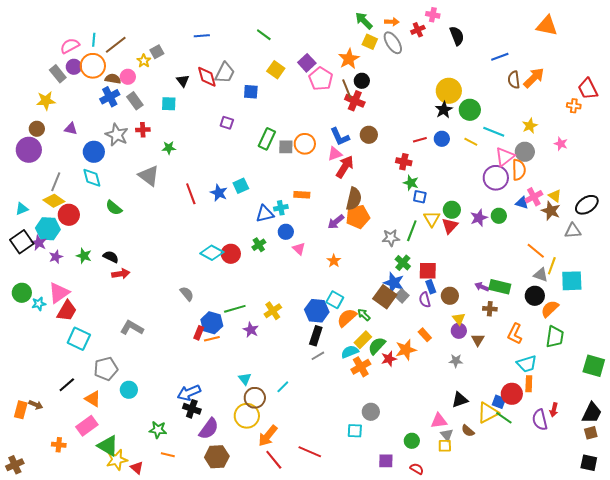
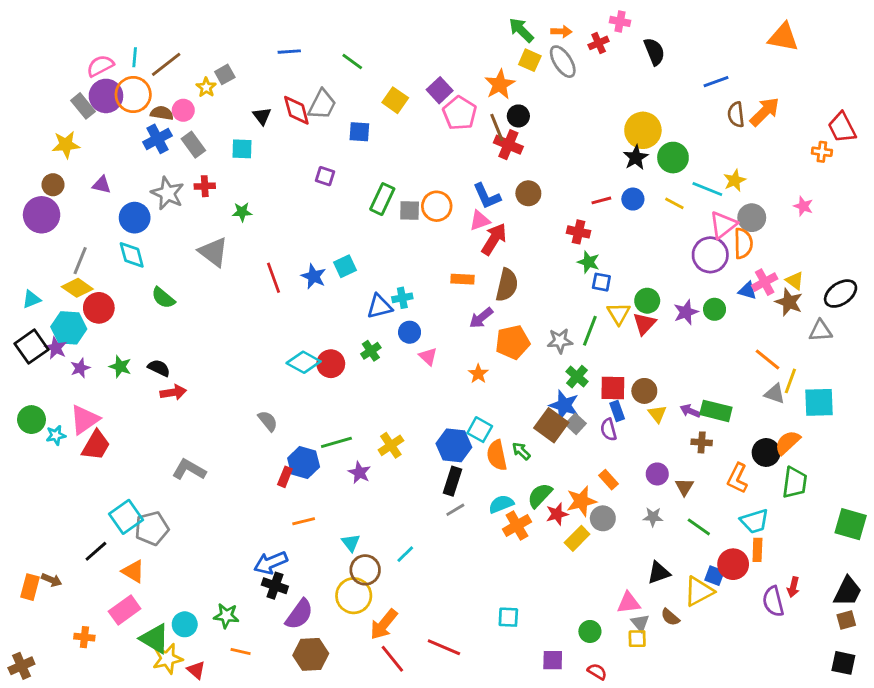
green line: (264, 35) -> (352, 62), moved
purple circle: (74, 67) -> (106, 96), size x1.5
yellow star: (530, 126) -> (735, 180), moved
orange rectangle: (302, 195) -> (463, 279), moved
orange pentagon: (358, 217) -> (513, 342), moved
brown circle: (450, 296) -> (644, 391), moved
black circle: (535, 296) -> (766, 452), moved
orange semicircle: (347, 318) -> (497, 455), turned -60
yellow triangle: (459, 319) -> (657, 414), moved
cyan square: (79, 339) -> (126, 517), moved, turned 30
orange line: (212, 339) -> (304, 521), moved
yellow rectangle: (363, 340) -> (577, 538), moved
cyan circle: (129, 390) -> (185, 624), moved
gray circle: (371, 412) -> (603, 518), moved
green line: (504, 418) -> (699, 527), moved

